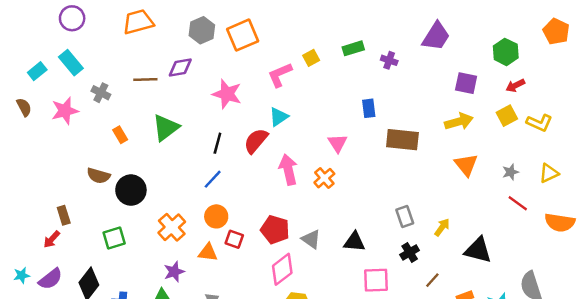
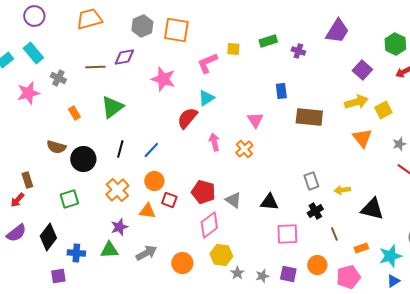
orange square: (243, 35) -> (176, 30), turned 32
yellow square: (311, 58) -> (233, 49), turned 32
purple square: (466, 83) -> (362, 70), turned 30
yellow square: (507, 116) -> (383, 110), moved
black line: (217, 143) -> (120, 149), moved
pink arrow: (288, 170) -> (214, 142), size x0.7
yellow arrow: (442, 227) -> (342, 190), turned -133
brown line: (432, 280) -> (334, 234), turned -64

